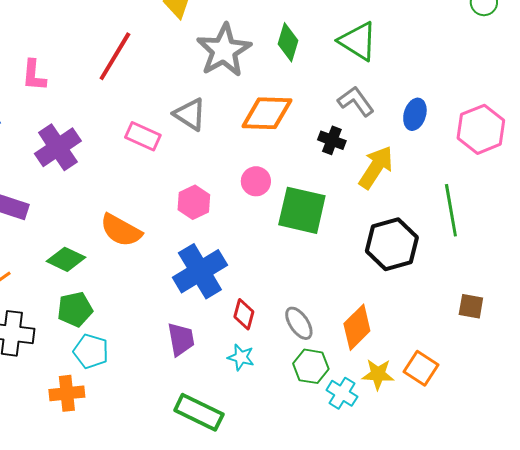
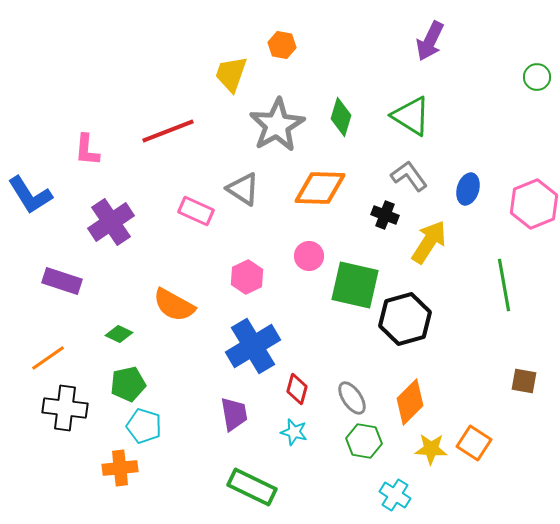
red line: (115, 56) -> (168, 131), turned 38
black hexagon: (392, 244) -> (405, 319), moved
green diamond: (66, 259) -> (119, 334), size x0.7
cyan cross: (342, 393) -> (395, 495), moved

